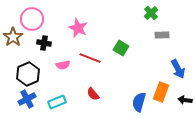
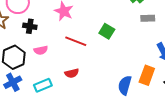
pink semicircle: (63, 65) -> (41, 50), moved
red semicircle: (93, 94) -> (72, 73), moved, turned -64

